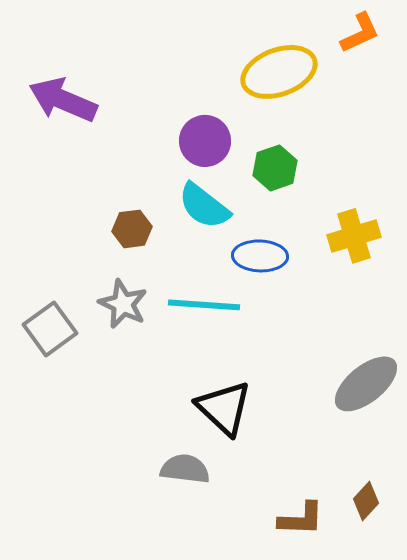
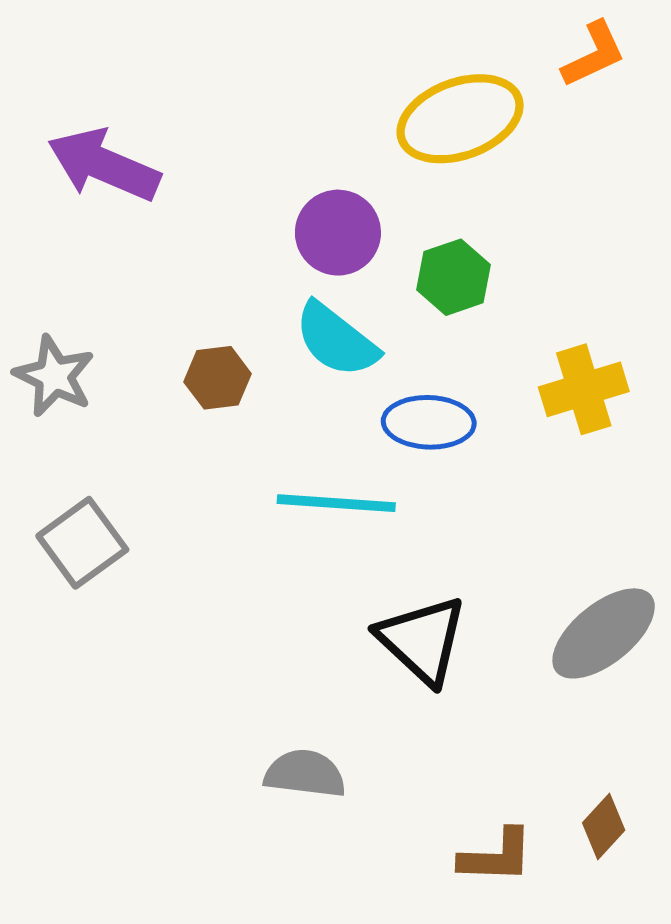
gray star: (123, 304) -> (54, 376), moved
black triangle: (224, 408) -> (422, 640), moved

